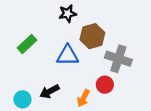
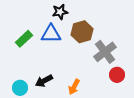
blue triangle: (68, 55) -> (51, 34), moved
gray cross: (118, 59) -> (105, 52), turned 35
red circle: (105, 85) -> (117, 75), moved

